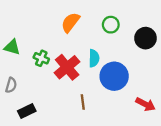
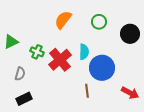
green triangle: (12, 47) -> (11, 42), turned -42
gray semicircle: (11, 85) -> (20, 74), moved
brown line: (83, 102) -> (87, 91), moved

